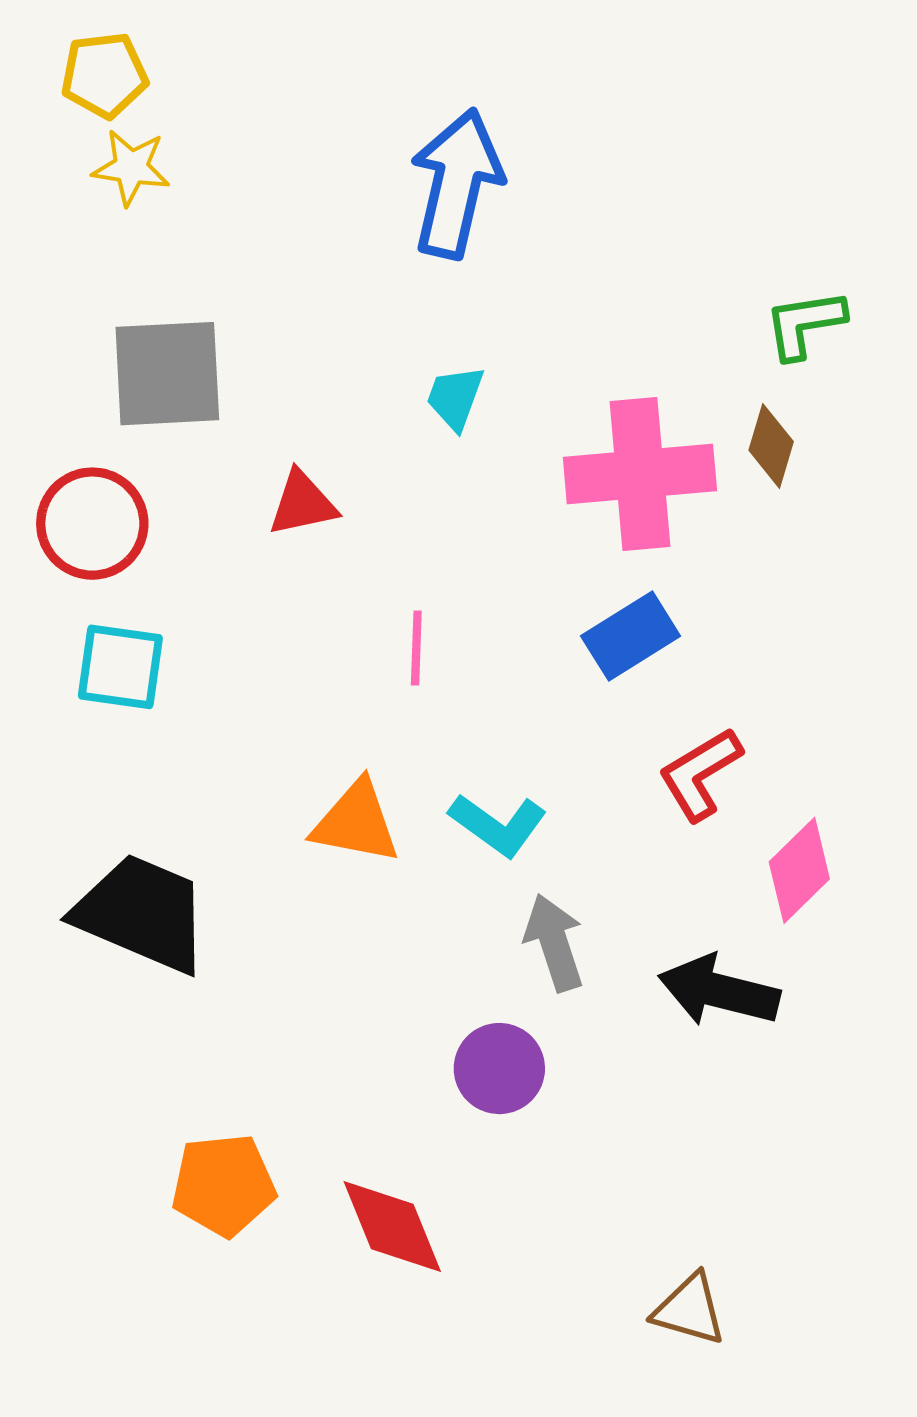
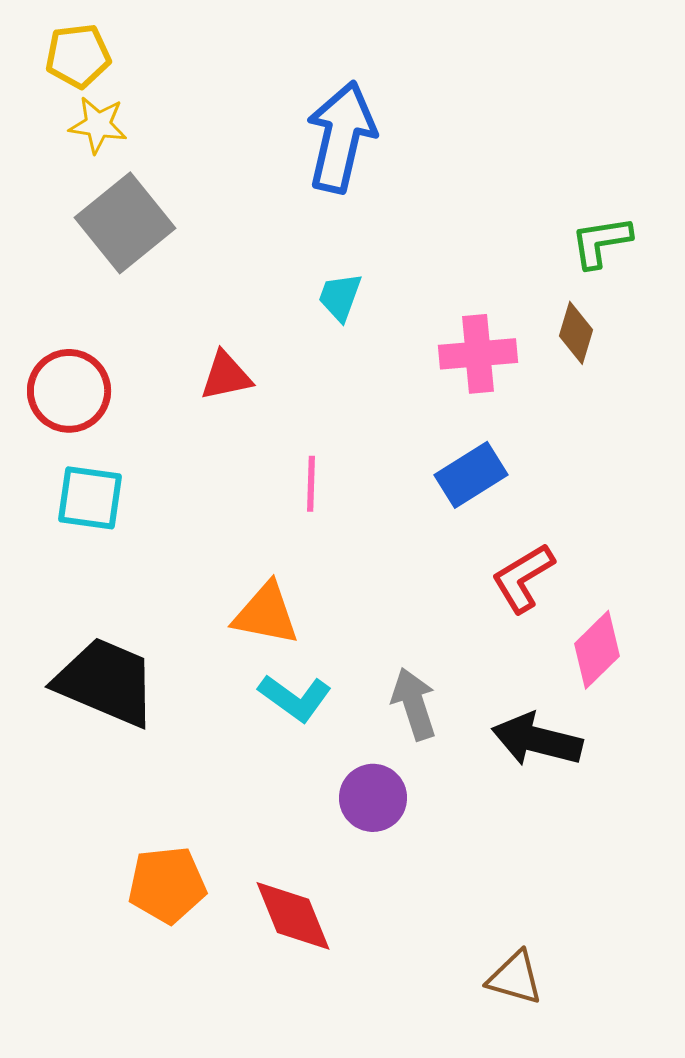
gray square: (167, 374) -> (125, 223), moved, turned -36
pink cross: (640, 474) -> (478, 354), size x0.7
cyan L-shape: (498, 825) -> (295, 698), moved

